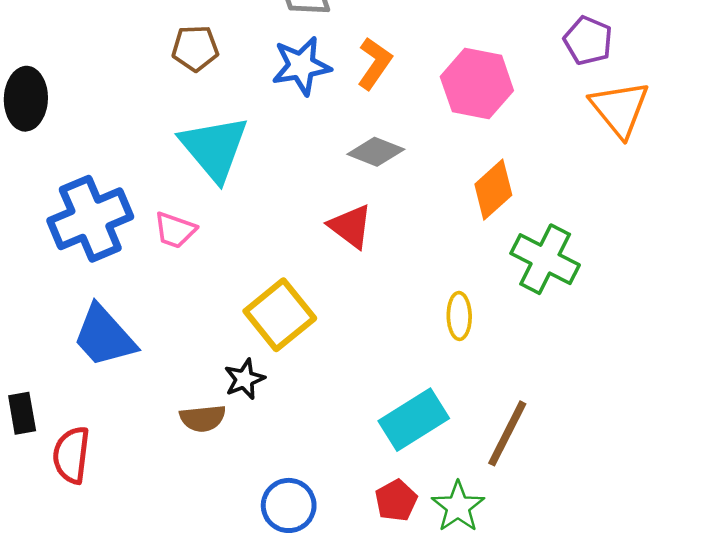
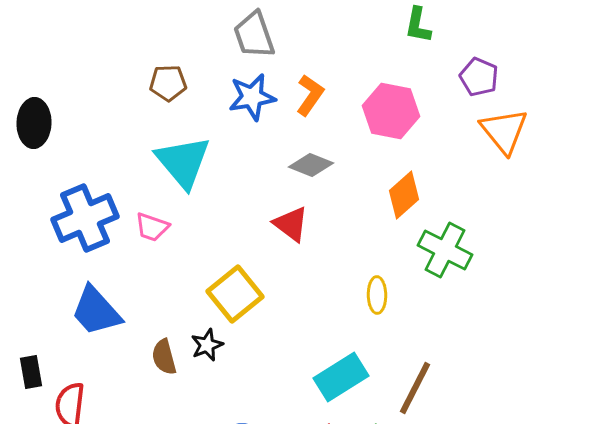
brown semicircle: (203, 418) -> (164, 357), moved, turned 81

